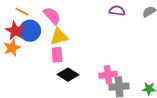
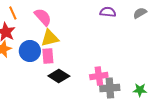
orange line: (22, 12) -> (13, 13), turned 40
blue circle: (30, 31) -> (30, 51), moved

